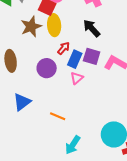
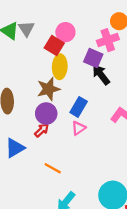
brown star: (31, 27) -> (49, 89), moved
red arrow: (64, 48) -> (42, 130), moved
purple square: (92, 56) -> (93, 58), moved

